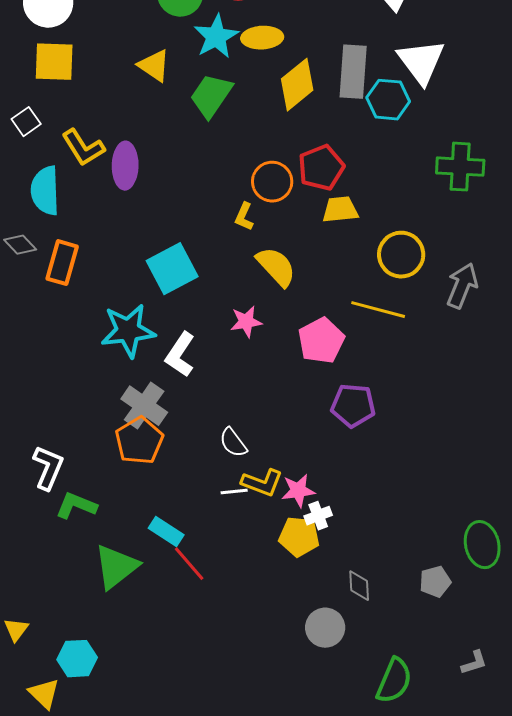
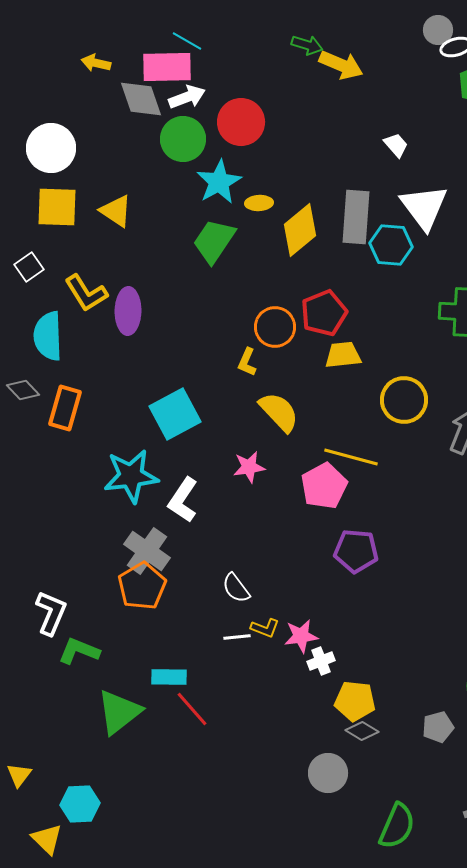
yellow ellipse: (262, 38) -> (259, 203), moved, size x0.7
yellow triangle: (154, 66) -> (116, 211), moved
yellow line: (378, 310) -> (351, 457), moved
yellow L-shape: (262, 483) -> (265, 628), size x0.7
cyan rectangle: (166, 532) -> (169, 677), turned -32
yellow pentagon: (299, 537) -> (355, 701), moved
gray diamond: (359, 586) -> (362, 731), turned -56

